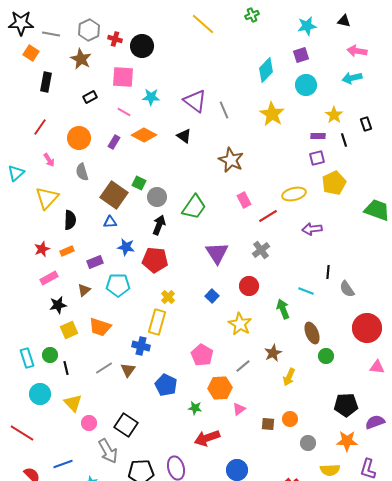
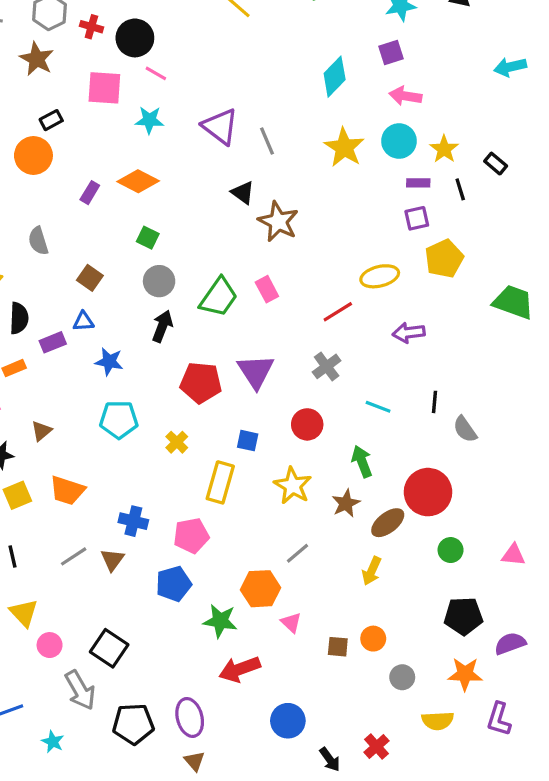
pink arrow: (357, 51) -> (405, 96), moved
cyan arrow: (352, 78) -> (510, 67), moved
cyan circle: (306, 85) -> (399, 141), moved
pink line: (124, 112) -> (156, 73), moved
black rectangle: (366, 124) -> (496, 164), turned -32
black triangle: (184, 136) -> (243, 193), moved
orange circle: (79, 138) -> (33, 156), moved
green square: (139, 183) -> (148, 238), moved
brown square: (114, 195) -> (90, 278), size x0.6
pink rectangle: (244, 200) -> (267, 289), moved
red pentagon: (155, 260) -> (201, 383), moved
purple rectangle: (95, 262) -> (53, 342), moved
cyan pentagon: (118, 285) -> (119, 420), moved
cyan line: (306, 291) -> (378, 407), moved
blue square: (212, 296) -> (248, 441), turned -32
yellow rectangle: (157, 322) -> (220, 482), moved
red circle: (367, 328) -> (428, 492), moved
brown ellipse: (312, 333) -> (388, 523), moved, turned 75
brown star: (273, 353) -> (346, 503), moved
pink pentagon: (202, 355) -> (191, 536), moved, turned 30
green circle: (326, 356) -> (451, 550), moved
blue pentagon: (166, 385) -> (174, 584), turned 30
green star: (195, 408) -> (220, 621), size x1.5
pink triangle: (239, 409) -> (291, 622), turned -40

